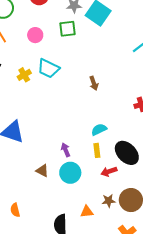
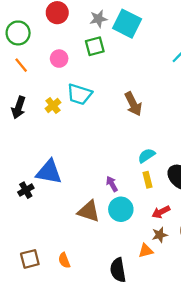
brown arrow: (94, 83) -> (133, 104), size x1.5
brown triangle: (42, 171) -> (89, 211), size x1.5
red arrow: (109, 171) -> (161, 212), moved
brown star: (109, 201) -> (160, 235), moved

